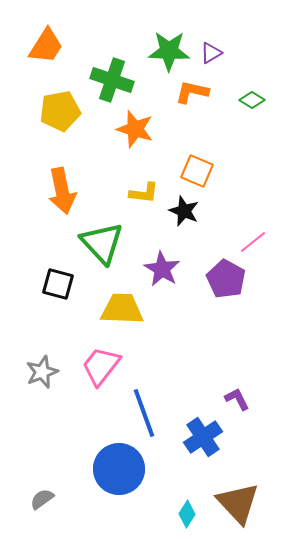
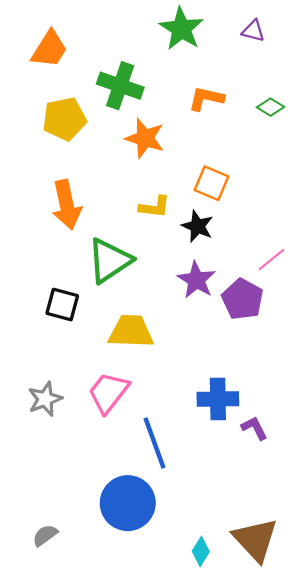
green star: (169, 51) -> (181, 29), moved, turned 30
purple triangle: (211, 53) -> (253, 31), moved, turned 45
green triangle: (102, 243) -> (109, 261), turned 39
purple star: (162, 269) -> (196, 280), moved
blue cross: (203, 437) -> (218, 399), moved, turned 33

